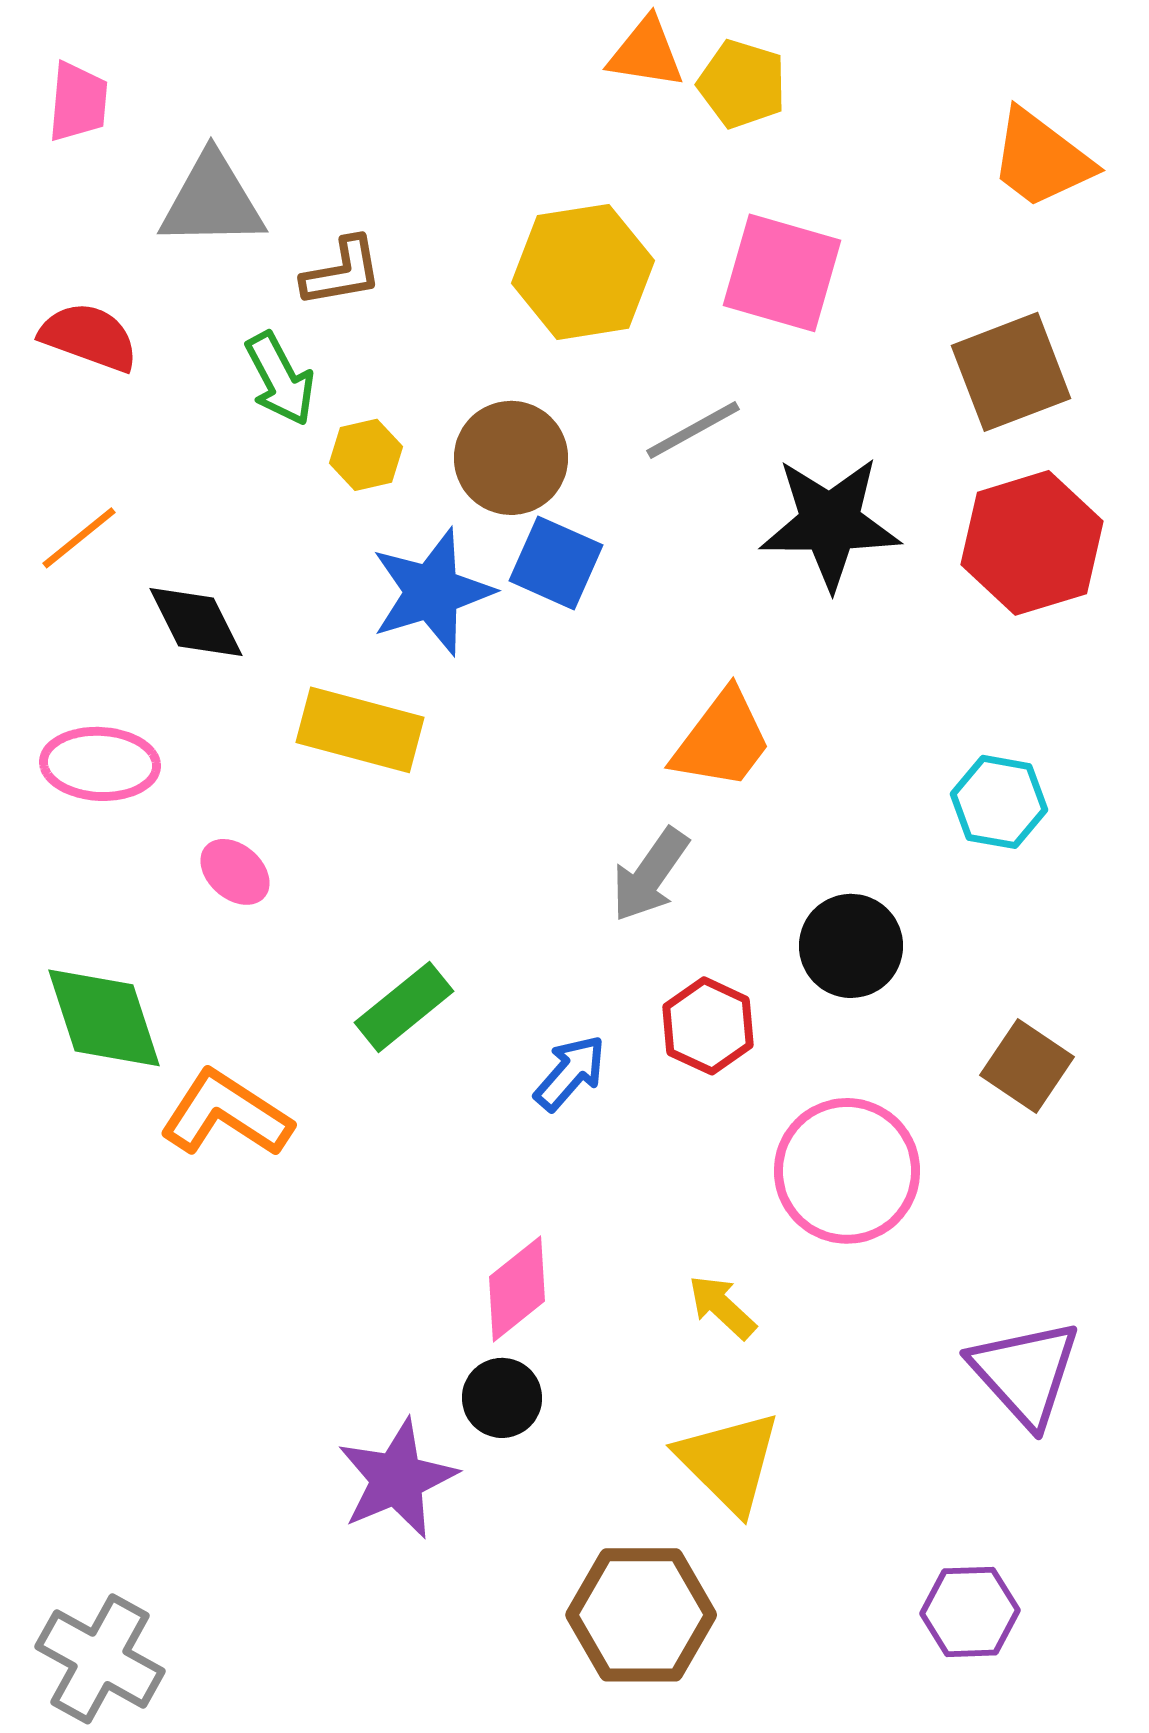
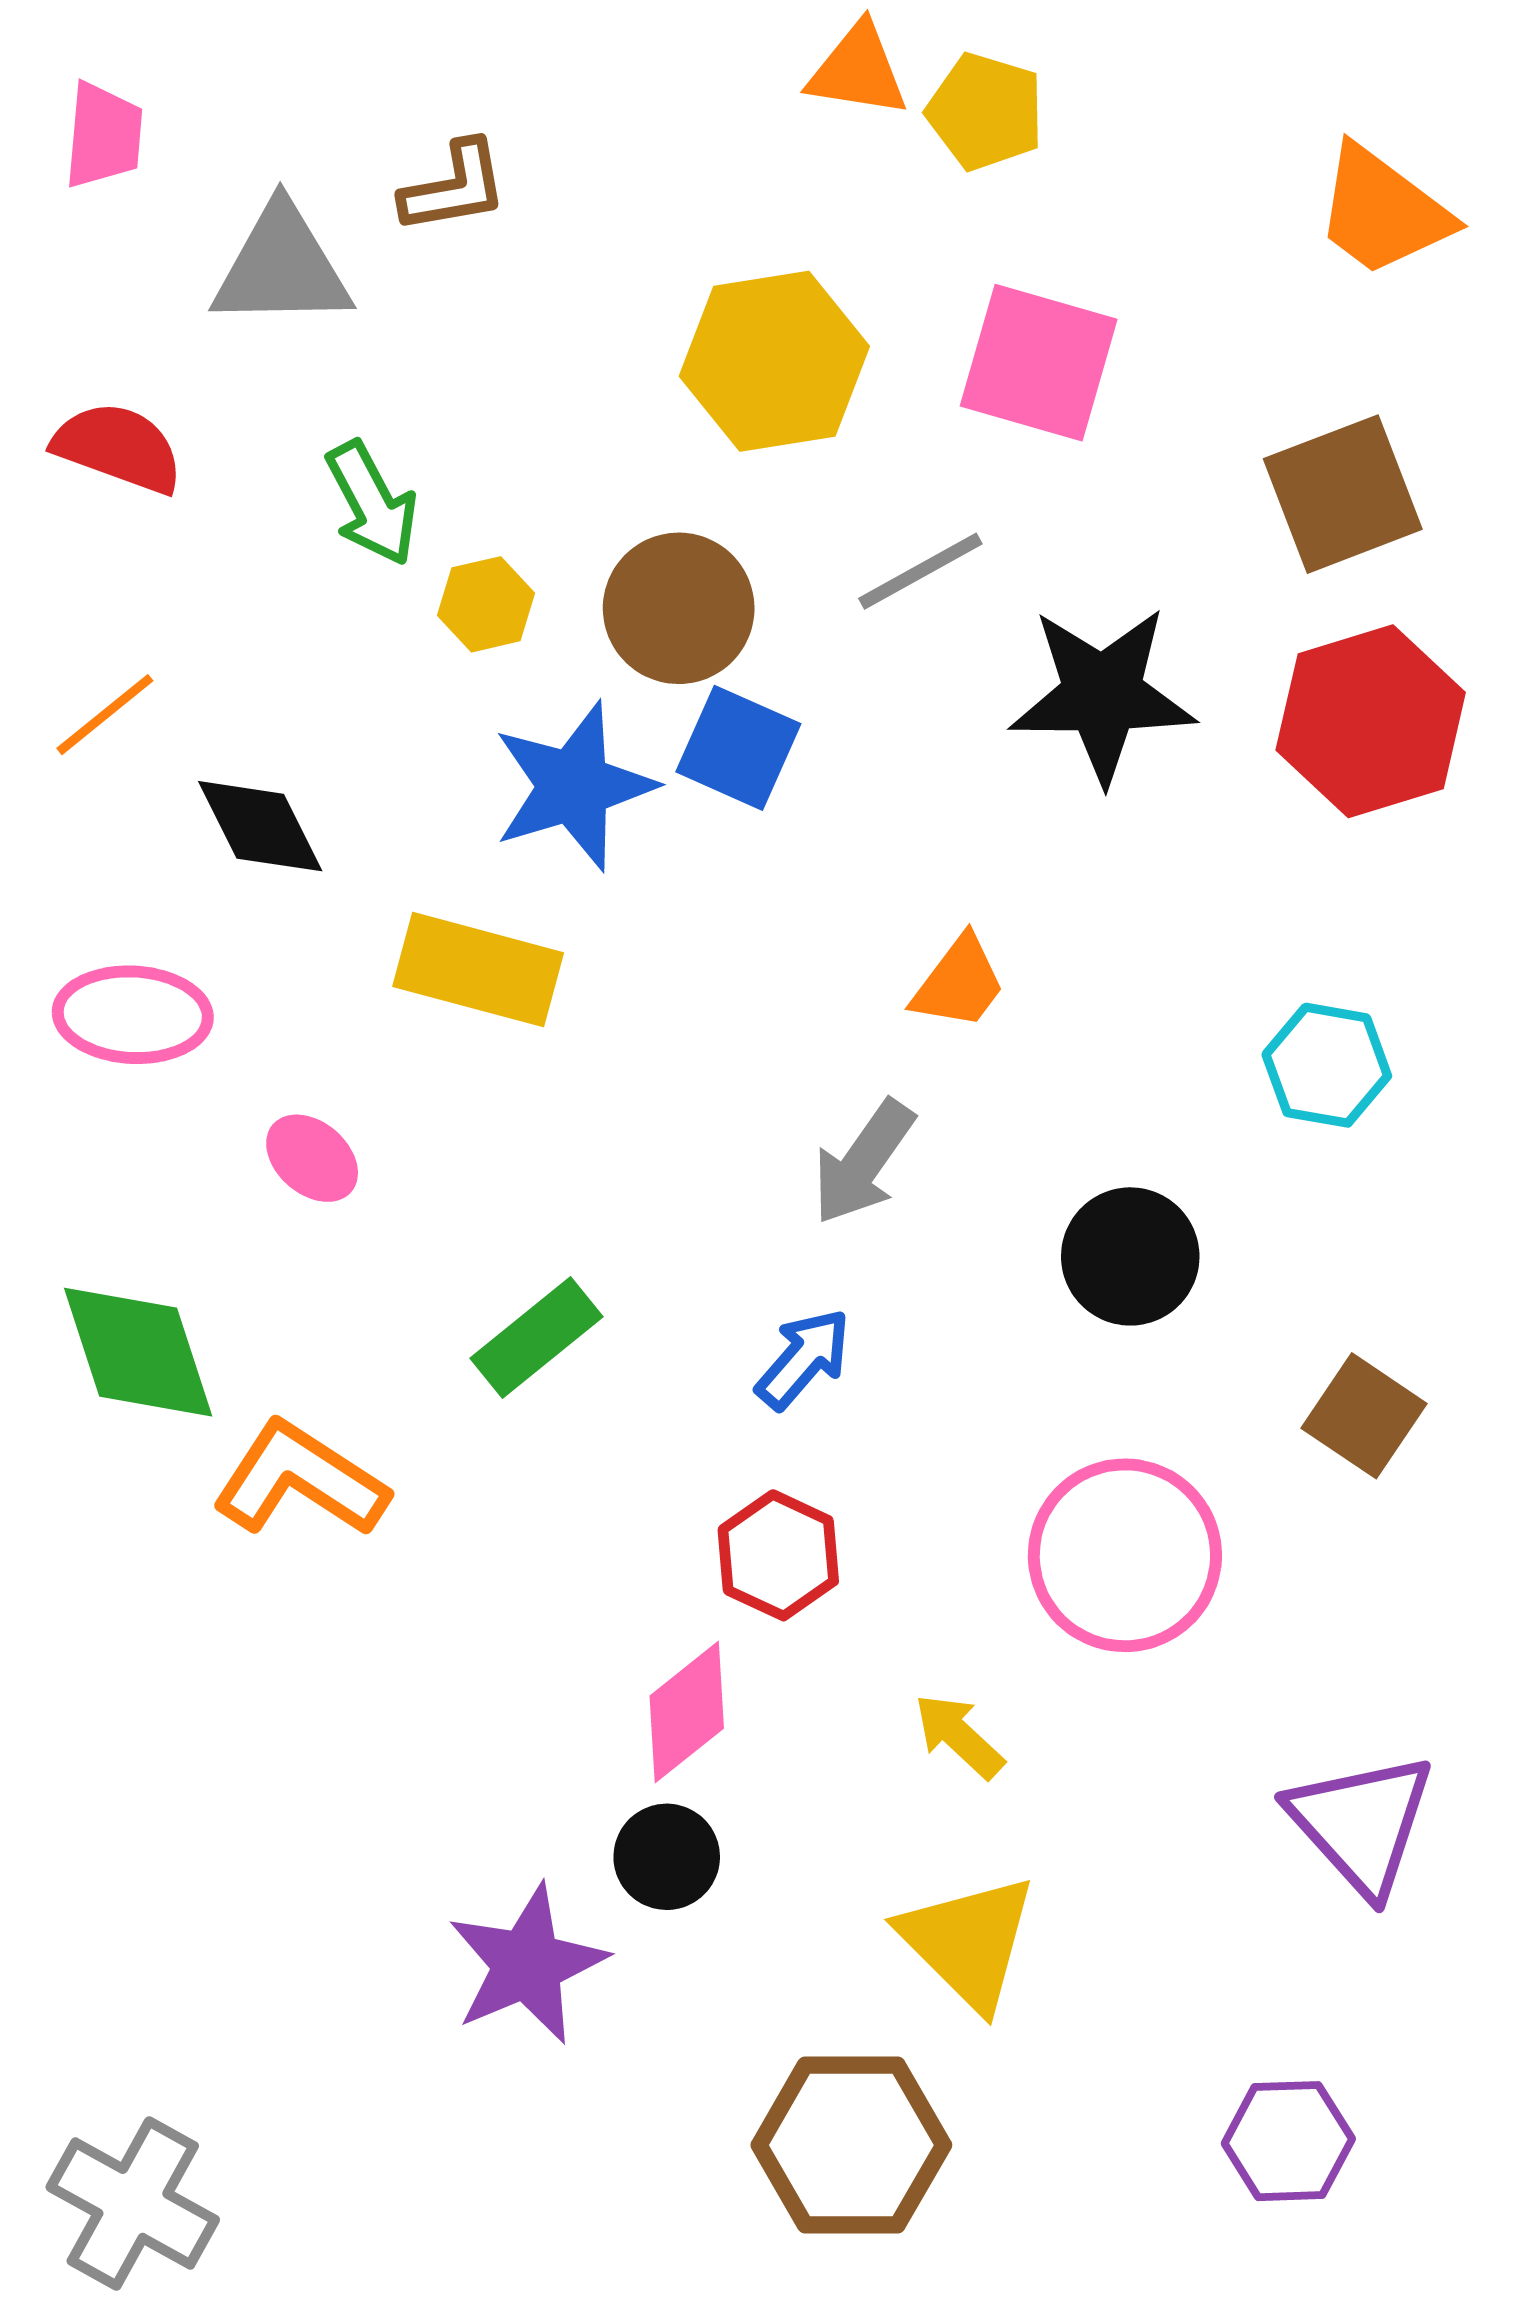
brown L-shape: (342, 272) -> (454, 187), moved
orange trapezoid: (722, 740) -> (959, 983), size x0.7
red hexagon: (708, 1026) -> (778, 1555), moved
blue arrow: (570, 1073) -> (804, 1359), moved

